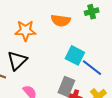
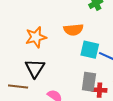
orange semicircle: (61, 20) -> (73, 30), moved

